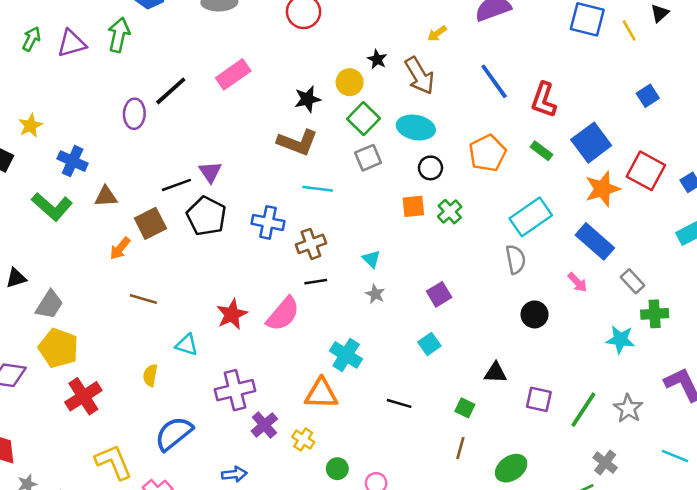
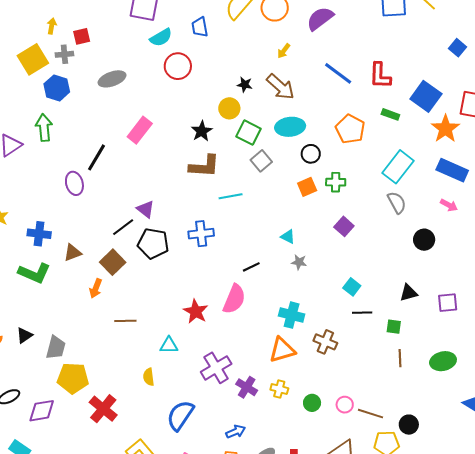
green cross: (450, 212) -> (336, 182), turned -30
brown cross: (311, 244) -> (325, 342), moved, turned -30
purple square: (439, 294) -> (344, 226), moved
black line: (399, 403) -> (362, 313), moved
green ellipse: (511, 468) -> (443, 361), turned 40

